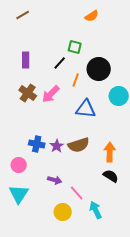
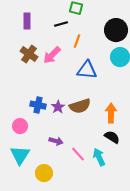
black line: (60, 63) -> (61, 24), turned 32
black circle: (99, 69) -> (116, 30), moved
cyan arrow: (96, 210) -> (99, 157), moved
yellow circle: (63, 212) -> (44, 173), moved

